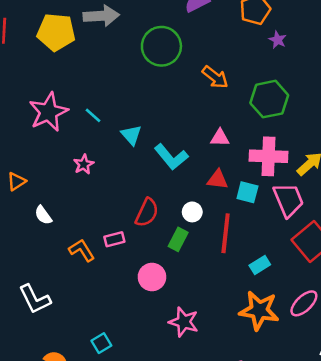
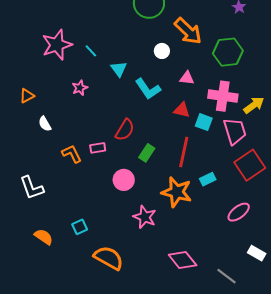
orange arrow: (215, 77) -> (188, 31), size x1.4
white circle: (192, 212) -> (162, 51), moved
orange star: (259, 310) -> (177, 192), moved

